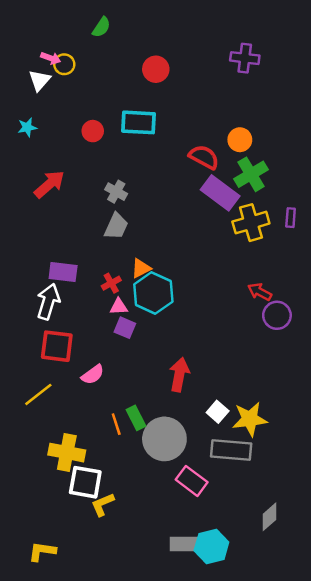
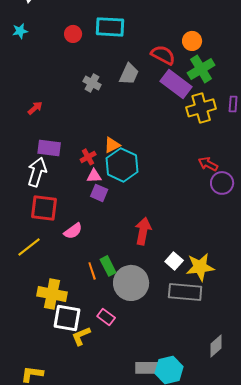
red arrow: (49, 184) -> (35, 108), moved, size x0.6
gray trapezoid: (116, 226) -> (129, 74), moved
pink rectangle: (192, 481) -> (106, 317), moved, size x0.7

